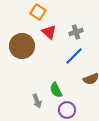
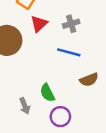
red triangle: (49, 32) -> (39, 24), turned 35
blue line: (74, 56) -> (69, 52), turned 60

